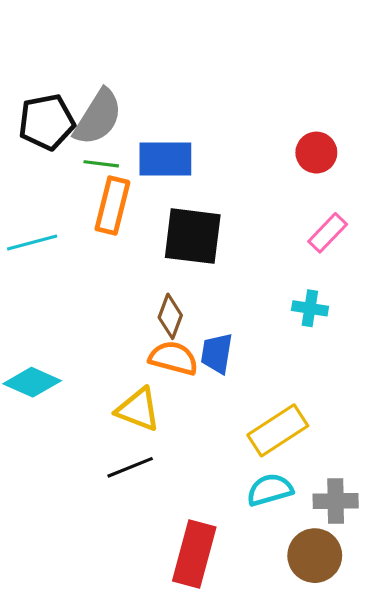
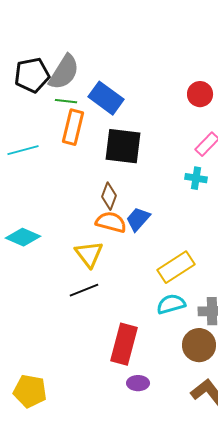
blue rectangle: (165, 159) -> (106, 98), turned 36
cyan cross: (310, 308) -> (196, 178), moved
blue trapezoid: (217, 353) -> (138, 219), turned 32
yellow triangle: (138, 409) -> (89, 254), turned 32

